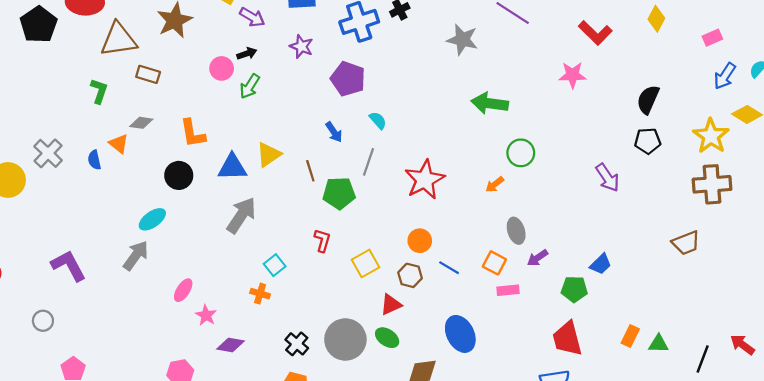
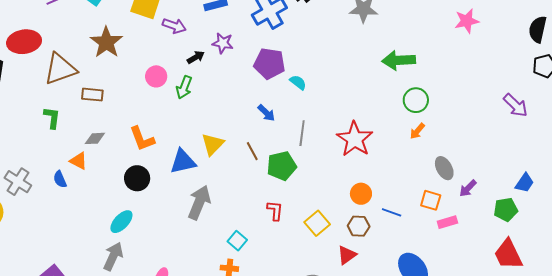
black arrow: (247, 53) -> (196, 57), moved
cyan semicircle: (378, 120) -> (298, 82), moved
green circle: (521, 153) -> (416, 100), moved

